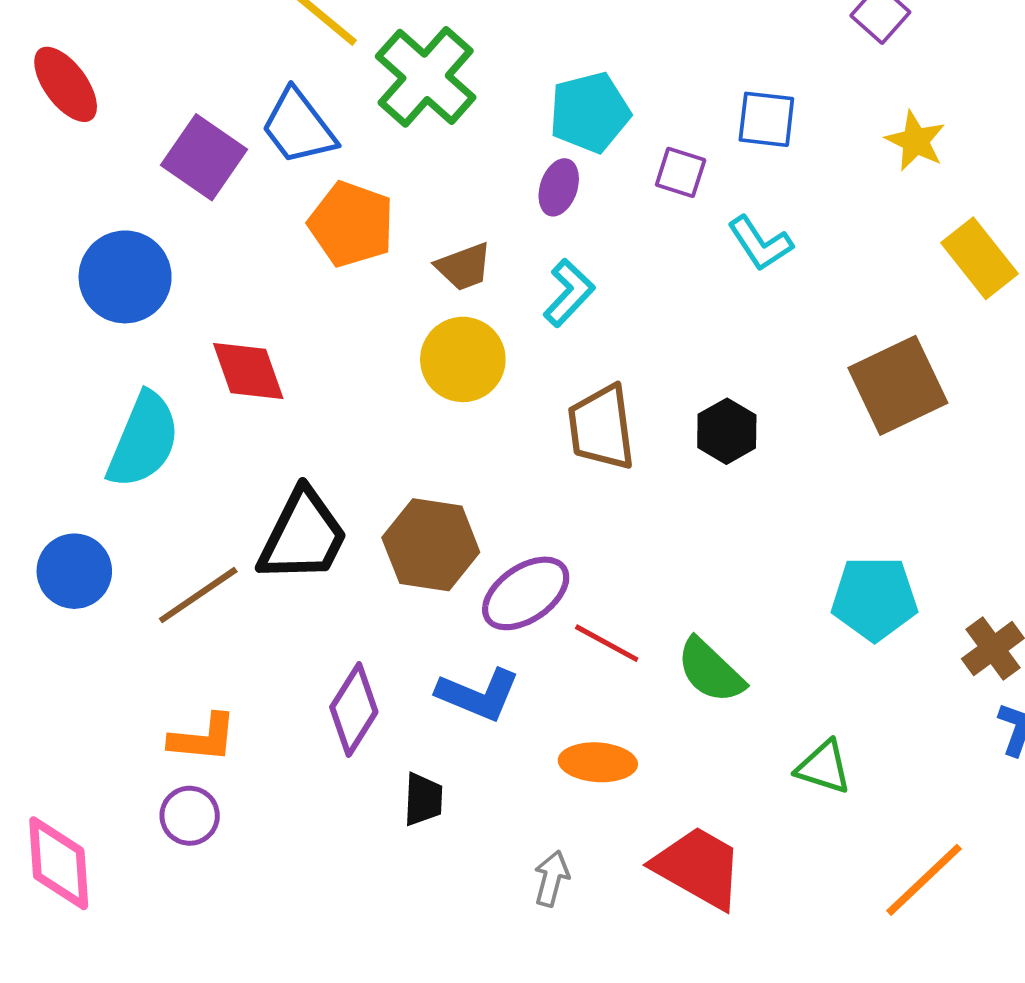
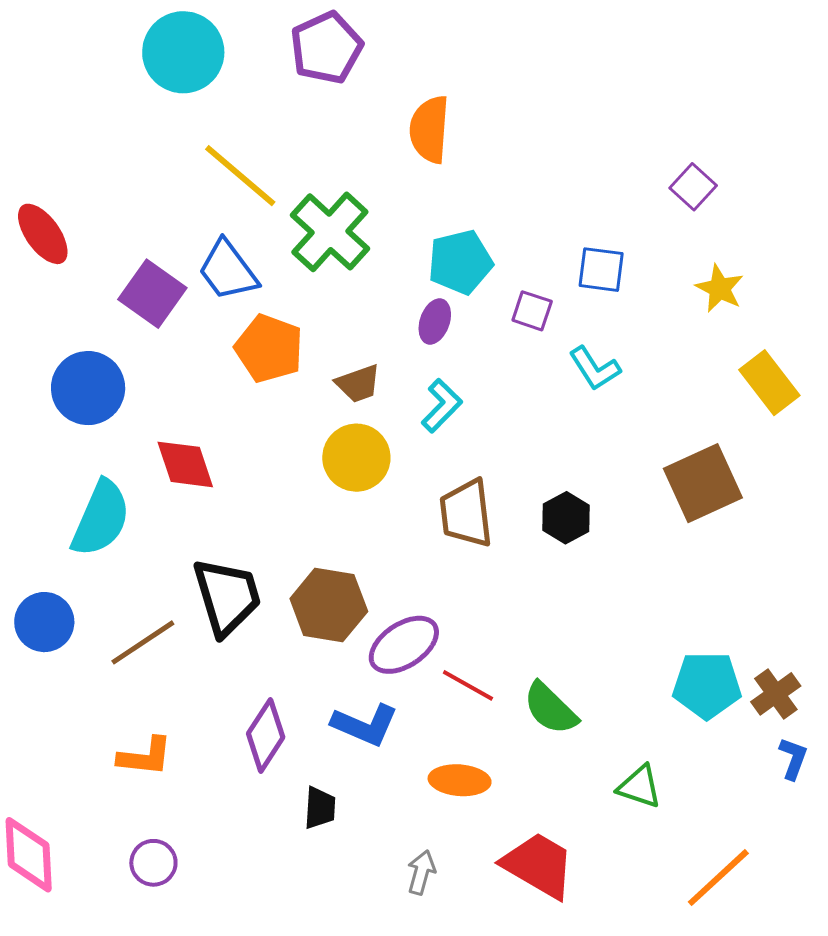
black trapezoid: (303, 536) -> (227, 596), turned -44
cyan pentagon: (874, 598) -> (707, 685), moved
purple circle: (190, 816) -> (153, 863), moved

